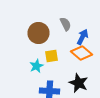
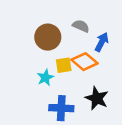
gray semicircle: (66, 24) -> (81, 26), turned -40
orange diamond: (82, 53) -> (85, 62), moved

